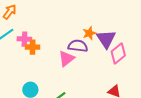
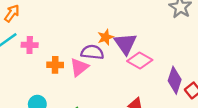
orange cross: (33, 47) -> (55, 65), moved
pink diamond: (118, 53) -> (140, 60), turned 70

